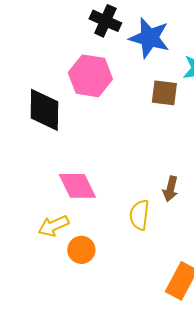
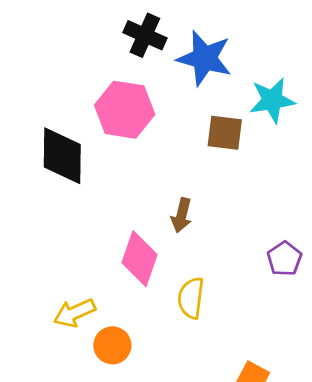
pink diamond: (77, 186) -> (139, 259), moved, turned 45
brown arrow: (170, 189) -> (181, 215), moved

